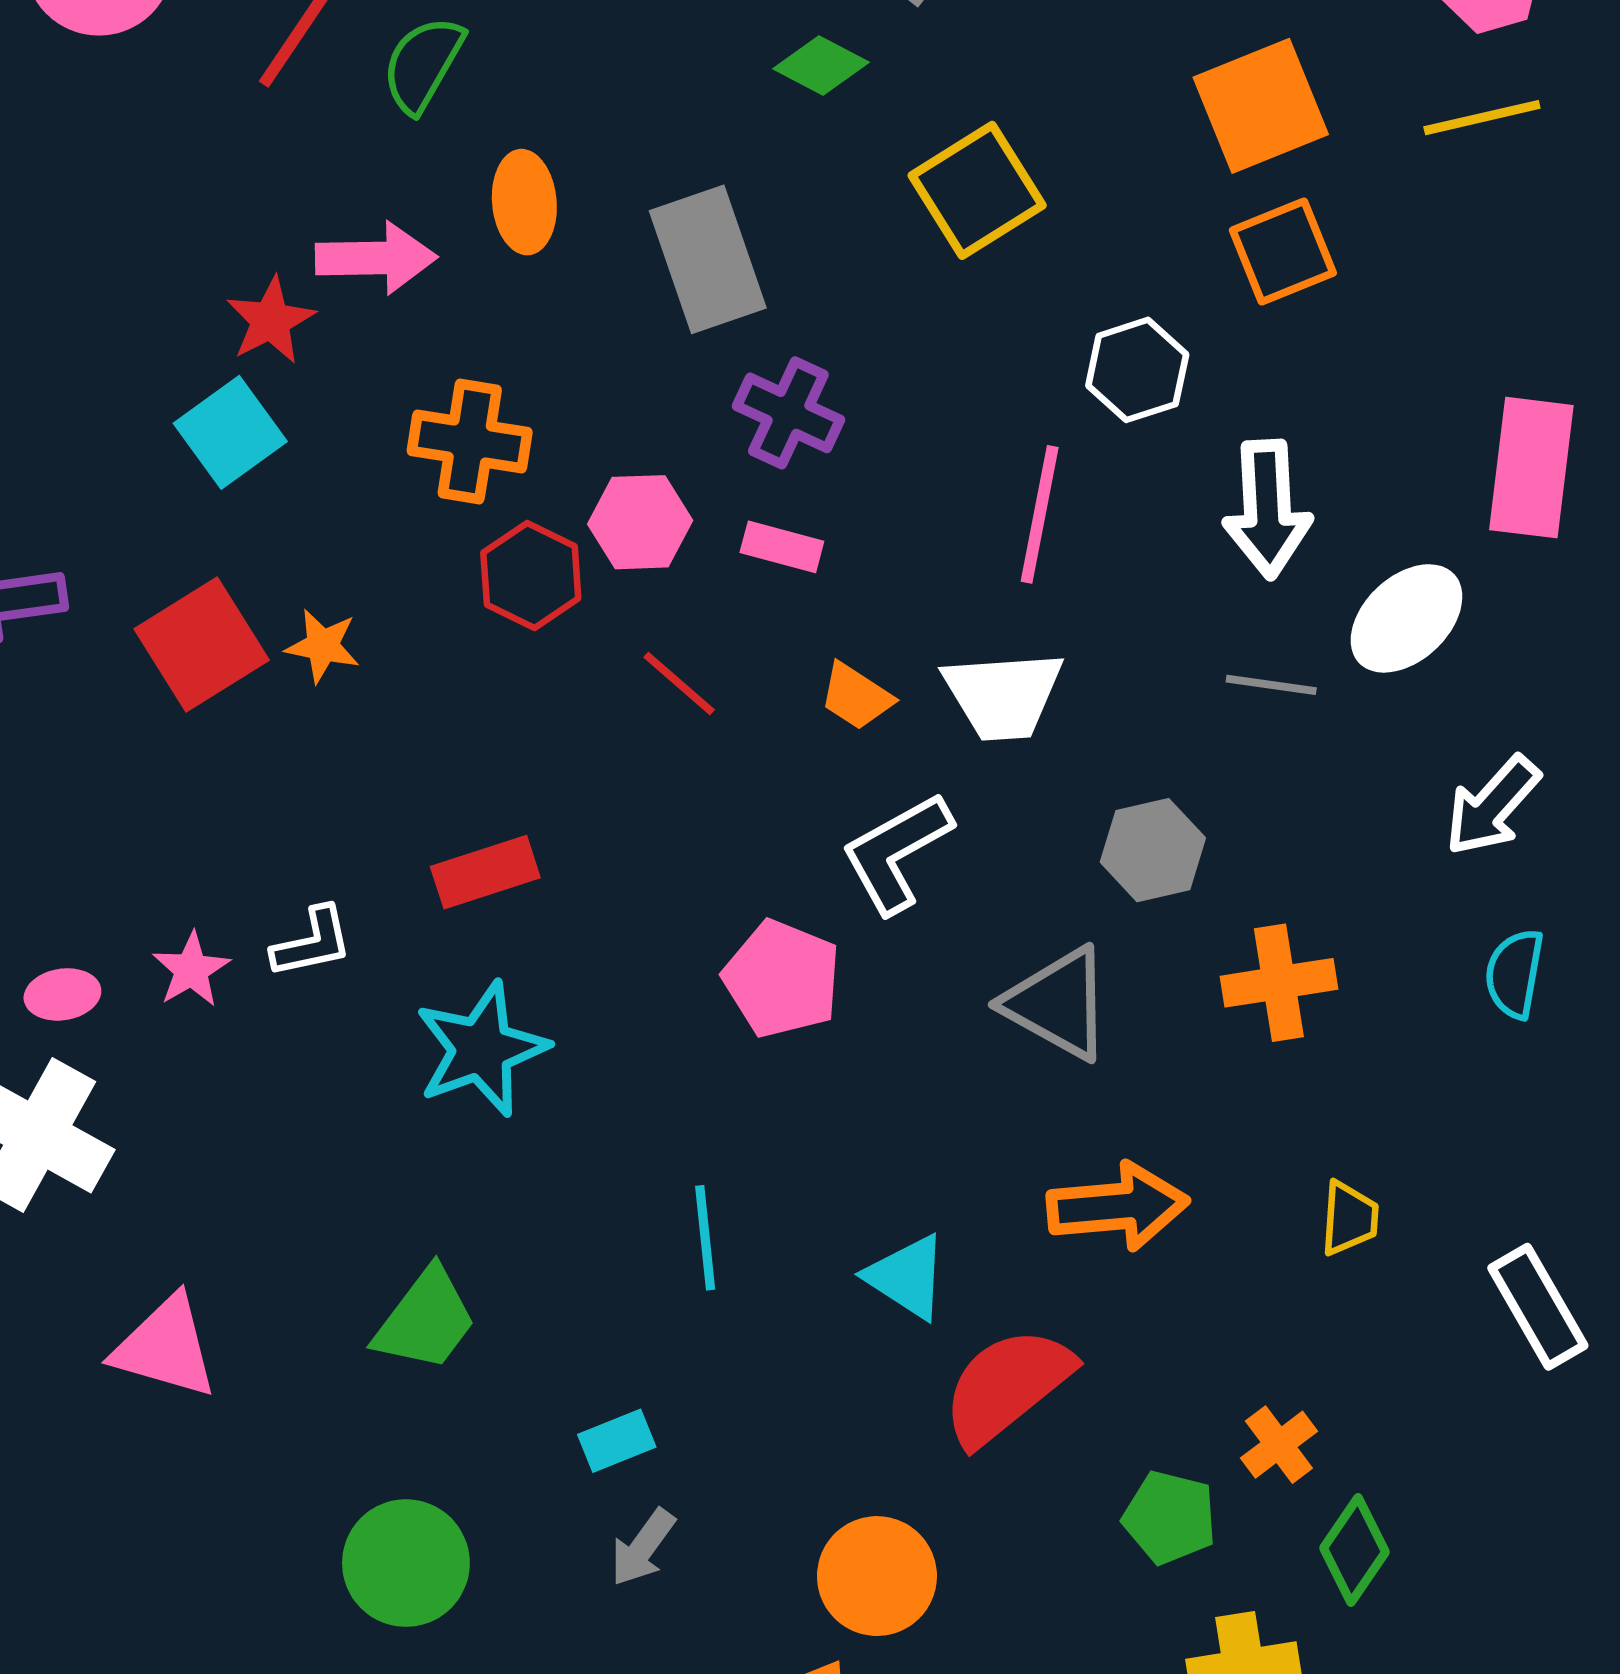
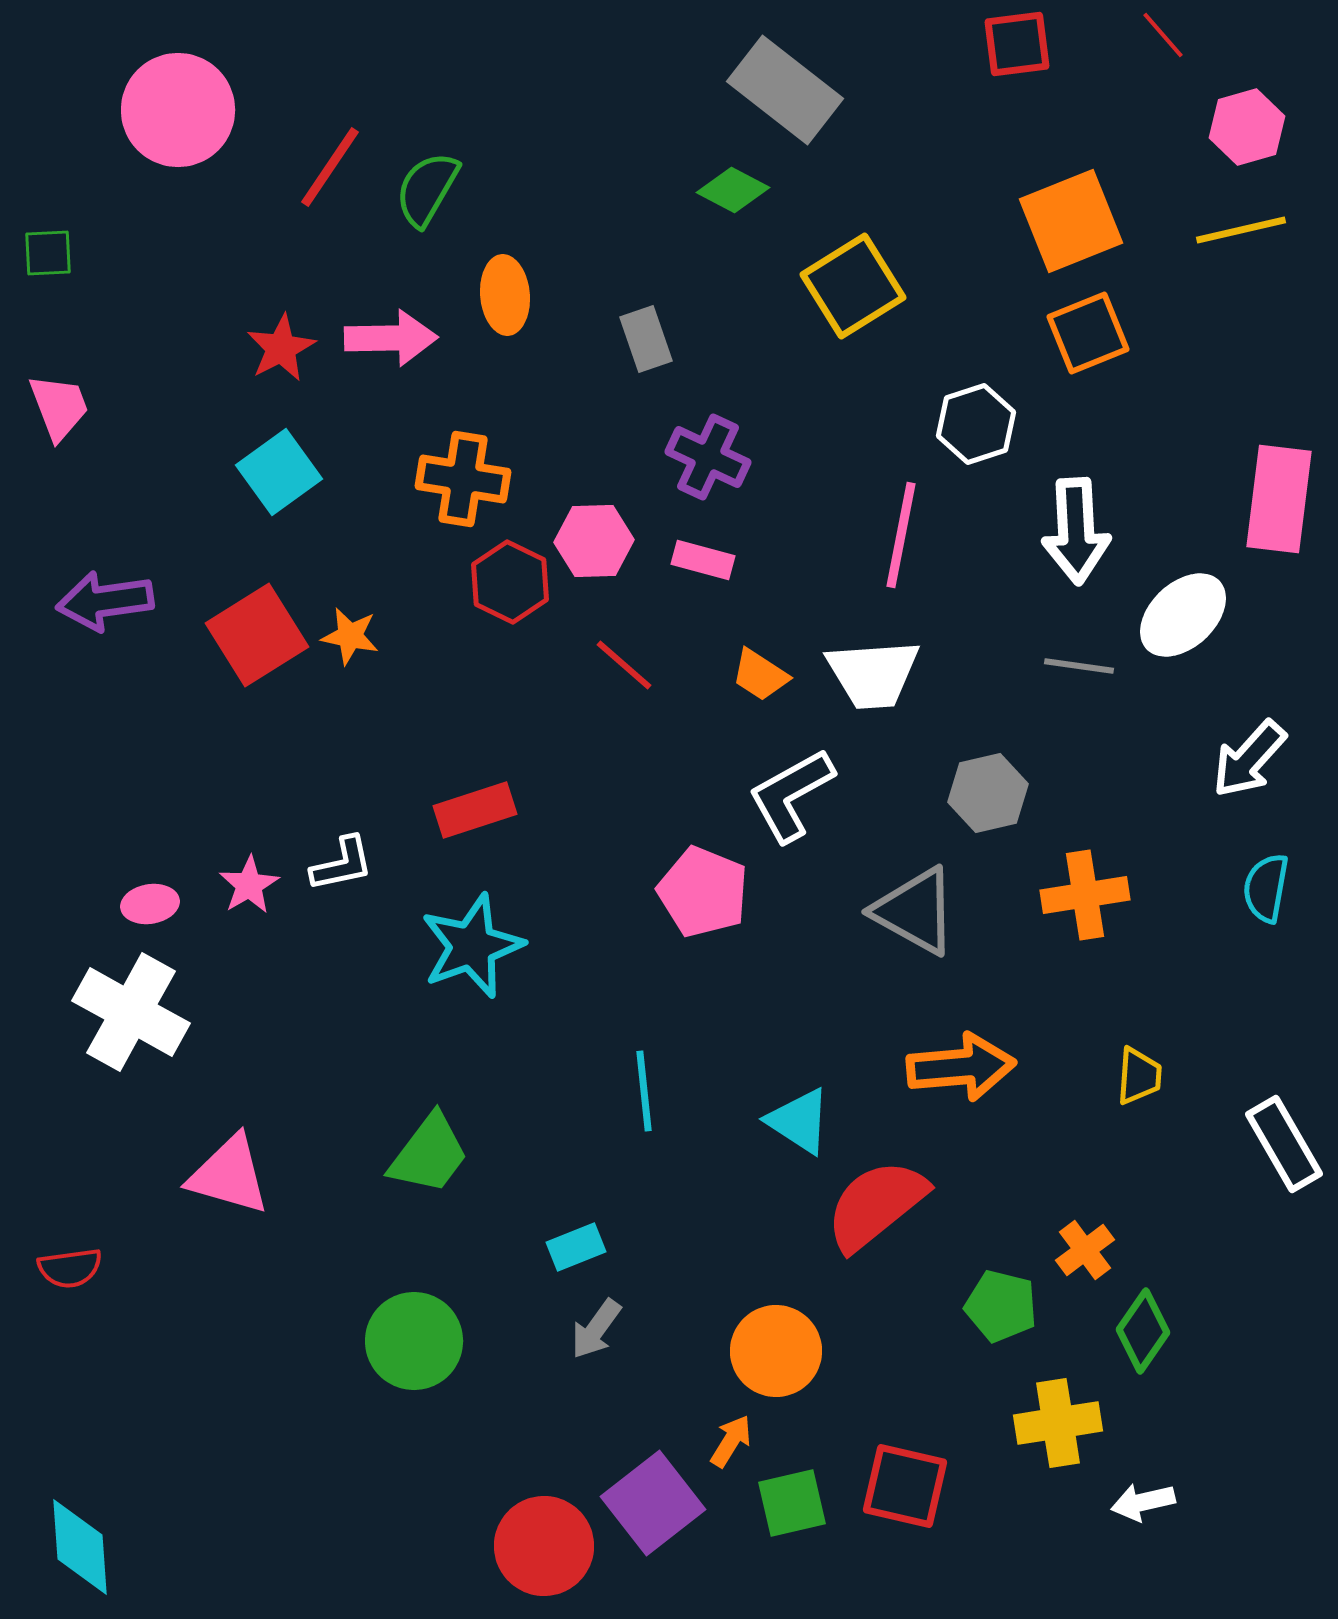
gray rectangle: (708, 259) -> (646, 339), size x0.6
red star: (271, 320) -> (281, 348), moved

